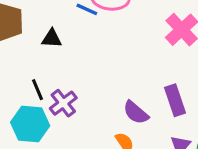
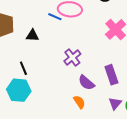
purple cross: (63, 103) -> (72, 57), moved

